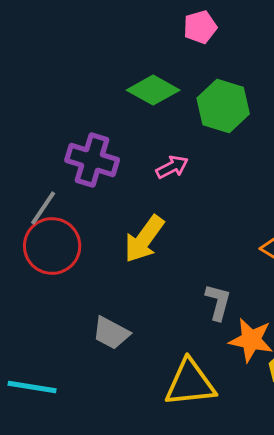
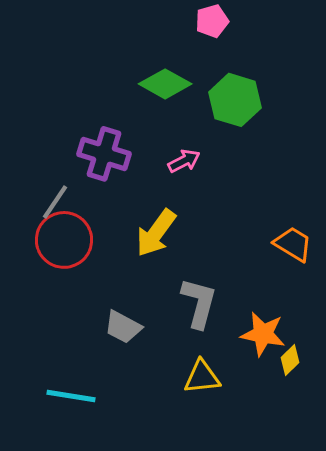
gray L-shape: (218, 302) -> (199, 303), moved, size x1.4
yellow triangle: (190, 383) -> (202, 377), size x0.7
cyan line: (32, 387) -> (71, 396), moved

